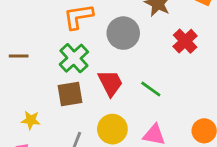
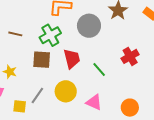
red cross: (185, 41) -> (130, 56), moved
brown line: (19, 56) -> (15, 34), moved

